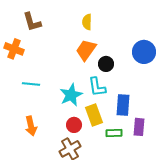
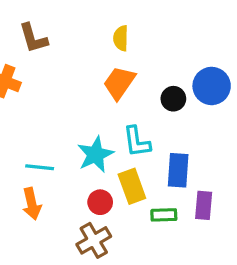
black circle: (106, 64) -> (173, 99), moved
cyan line: (31, 84) -> (40, 167), moved

